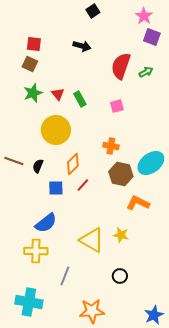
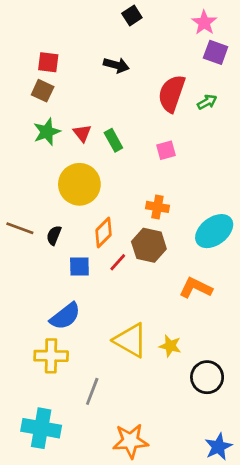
brown hexagon: (121, 174) -> (149, 245), moved
yellow star: (121, 235) -> (170, 346), moved
black circle: (120, 276) -> (207, 377), moved, size x1.5

